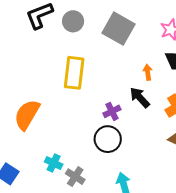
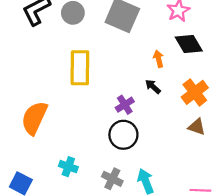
black arrow: (140, 97) -> (153, 87), size x0.7
gray cross: (75, 177) -> (112, 179), moved

